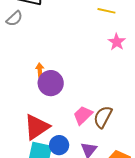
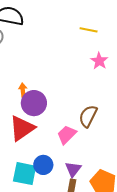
brown semicircle: (103, 117) -> (88, 116), moved
red triangle: (37, 127) -> (22, 128), moved

